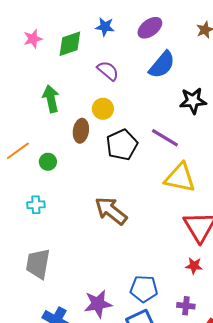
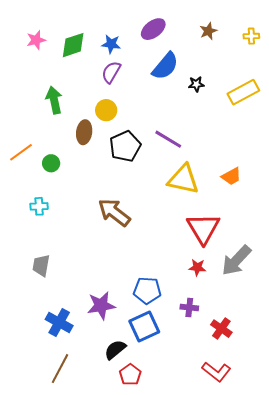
blue star: (105, 27) -> (111, 44), moved
purple semicircle: (108, 71) -> (111, 72), turned -100
black star: (193, 101) -> (196, 84), moved, size x0.6
gray trapezoid: (38, 264) -> (41, 265), size x0.7

